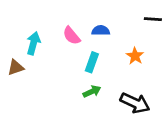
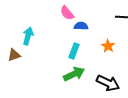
pink semicircle: (72, 36) -> (67, 13), moved
green arrow: (92, 92) -> (74, 74), size x1.5

